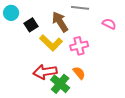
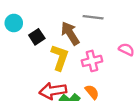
pink semicircle: (109, 24) -> (126, 49), moved
yellow L-shape: (51, 43) -> (60, 57), turned -115

